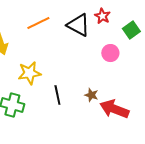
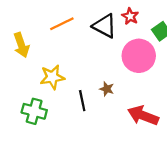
pink circle: (110, 53) -> (139, 56), size x1.8
brown star: (91, 95) -> (107, 89), moved

